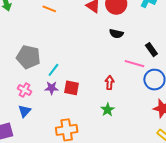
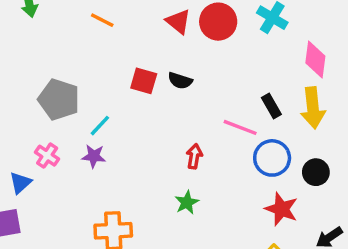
black semicircle: (116, 34) -> (180, 81), moved
red square: (72, 88) -> (144, 81), moved
blue triangle: (25, 111) -> (20, 183), moved

